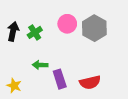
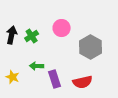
gray hexagon: (94, 28) -> (91, 47), moved
yellow star: (14, 86) -> (13, 77), moved

